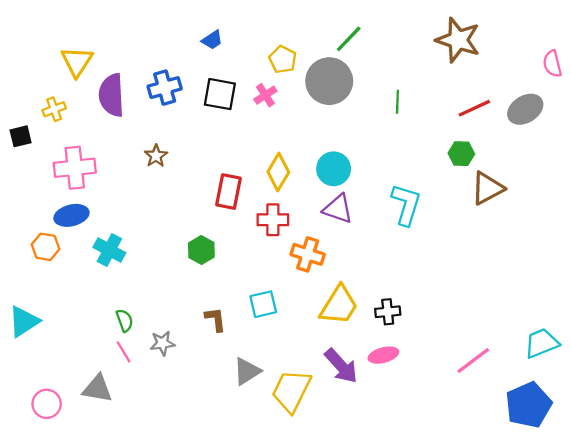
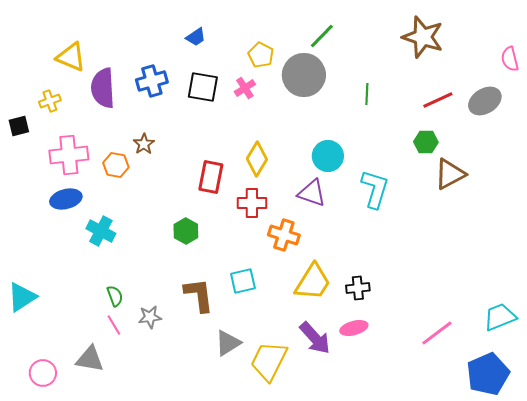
yellow triangle: (77, 62) -> (71, 57), turned -40
cyan circle: (334, 169) -> (328, 156), moved
orange hexagon: (45, 247) -> (116, 165), moved
brown L-shape: (216, 319) -> (199, 295), size x1.5

